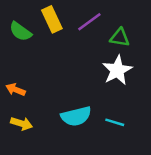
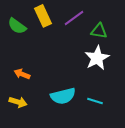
orange arrow: (16, 90) -> (22, 74), moved

